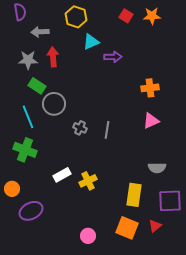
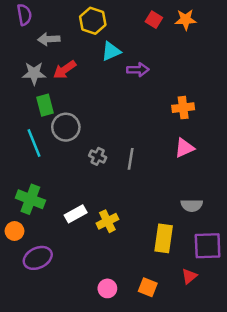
red arrow: (53, 57) -> (65, 70), turned -120
green rectangle: (37, 86) -> (45, 105), turned 42
green cross: (25, 150) -> (30, 199), moved
orange square: (127, 228) -> (148, 287), moved, size x0.7

